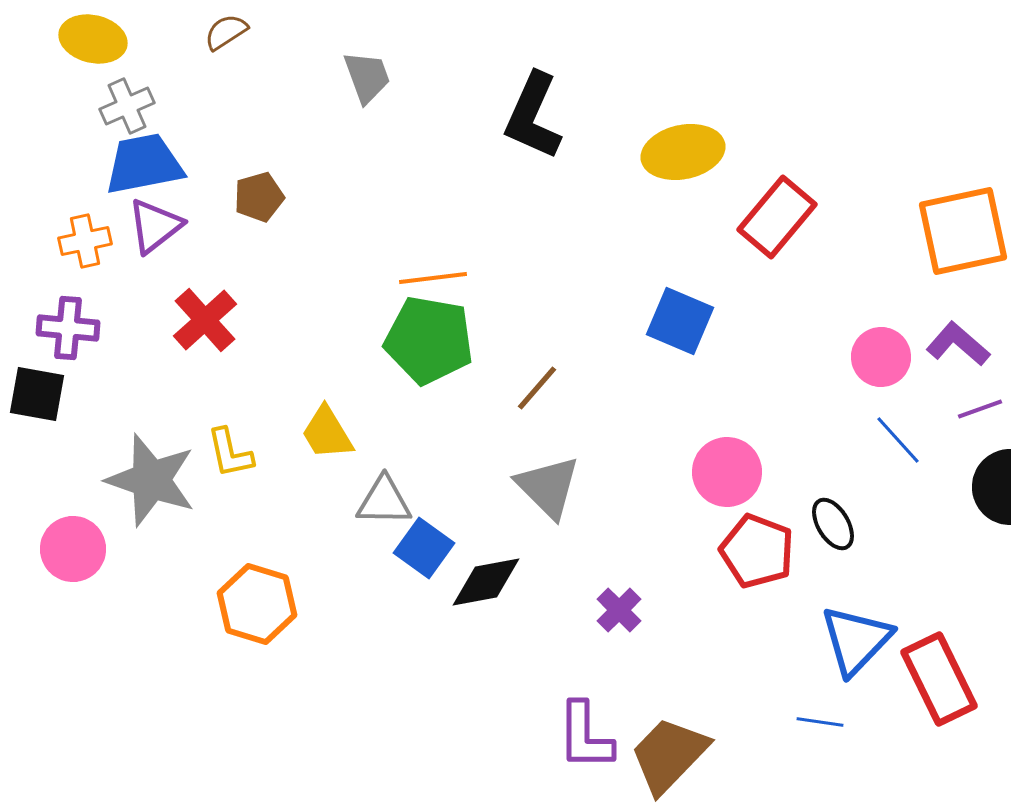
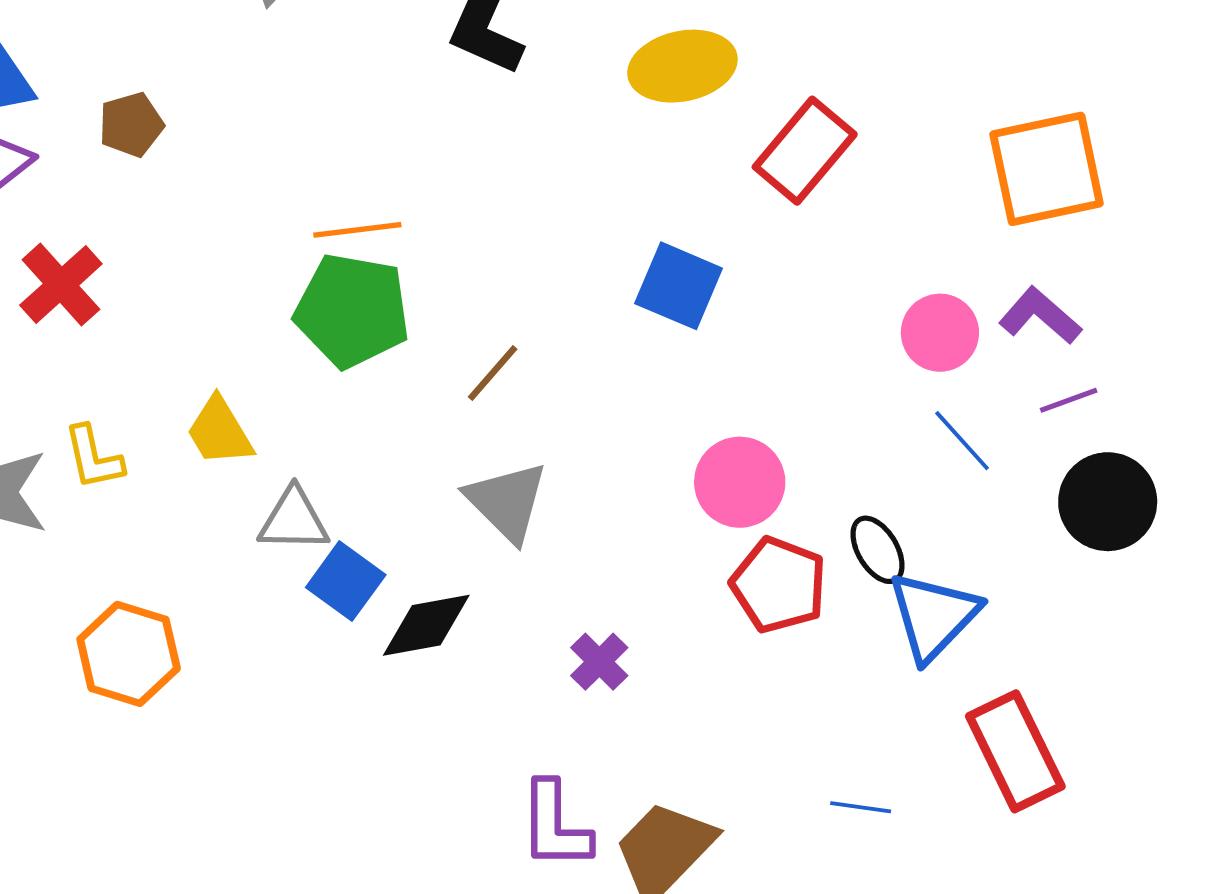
blue triangle: (856, 640) -> (933, 616), moved

